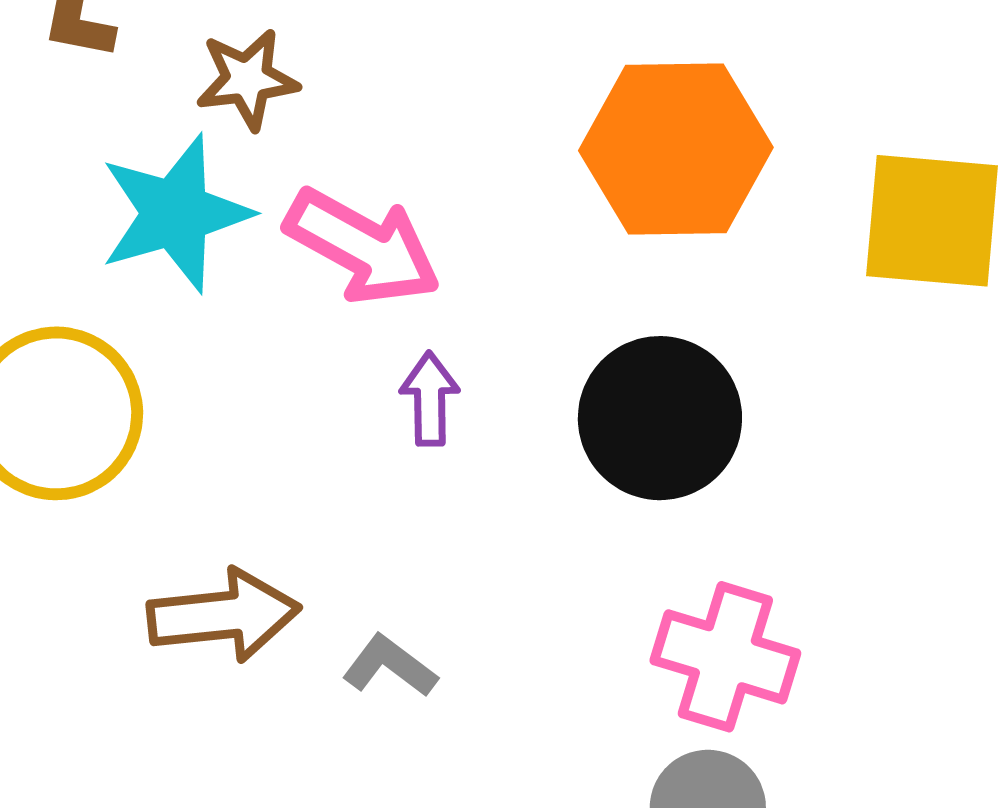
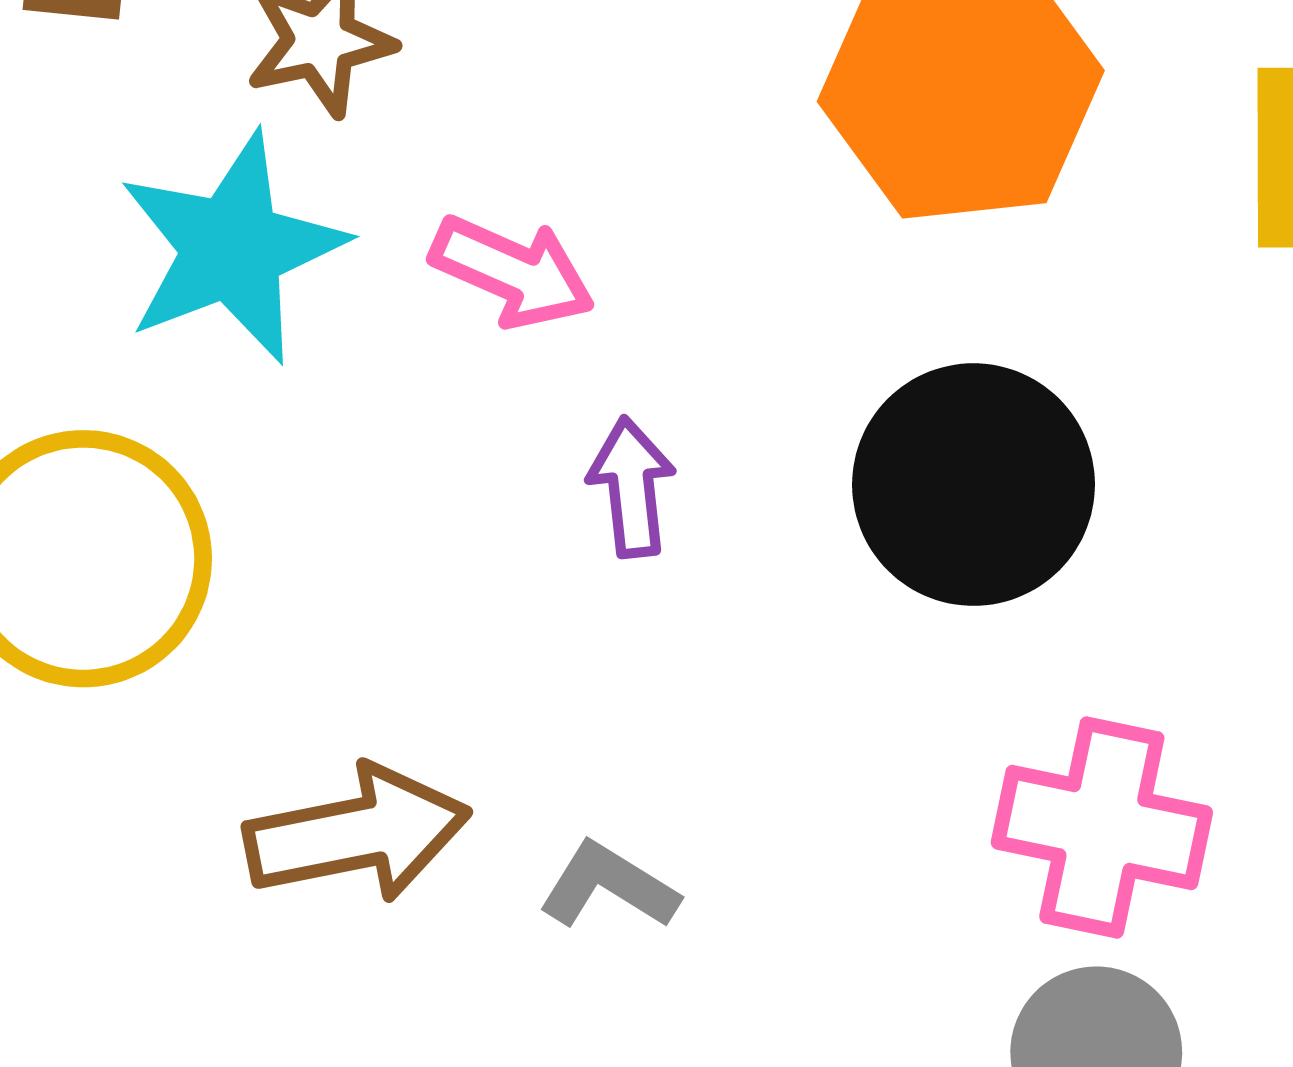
pink arrow: (363, 247) -> (513, 272), size x0.7

